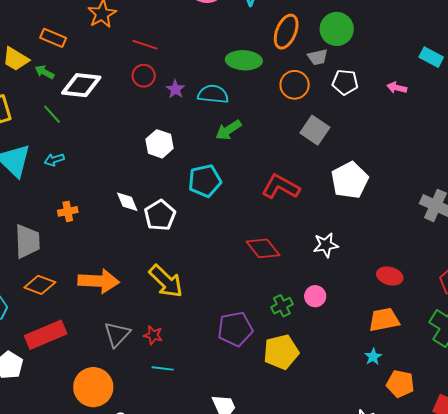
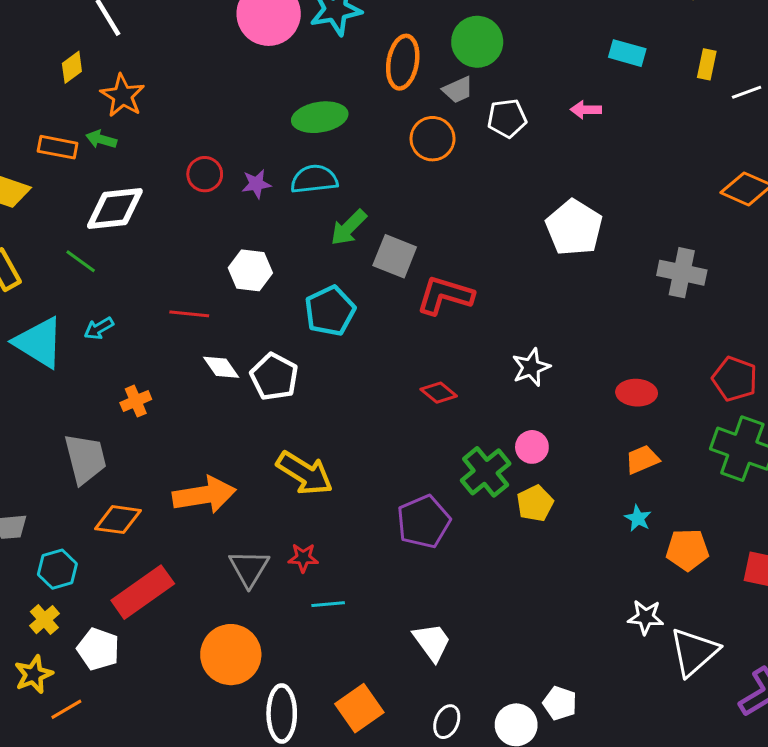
red line: (145, 45) -> (189, 314), moved
green ellipse: (244, 60) -> (320, 117), moved
green arrow: (44, 72) -> (101, 139), moved
purple star: (175, 89) -> (256, 184), turned -30
gray square: (315, 130) -> (395, 256), moved
white pentagon: (350, 180) -> (574, 228), moved
red diamond: (263, 248) -> (439, 393), size x0.7
green cross: (282, 306) -> (486, 472), size x1.5
orange trapezoid: (384, 320) -> (642, 460), size x0.7
yellow pentagon: (281, 352) -> (535, 503), moved, size x0.7

